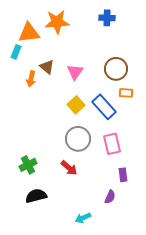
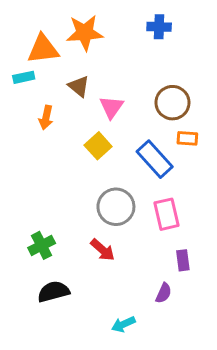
cyan rectangle: (16, 52) -> (24, 77), turned 56
brown triangle: (47, 67) -> (79, 86), moved
yellow square: (76, 105) -> (98, 146), moved

